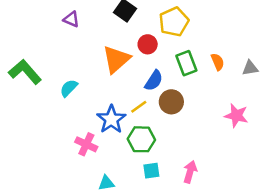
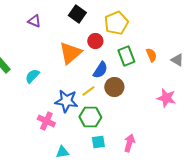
gray triangle: (250, 68) -> (177, 60), turned 40
blue star: (111, 119) -> (66, 101), turned -30

